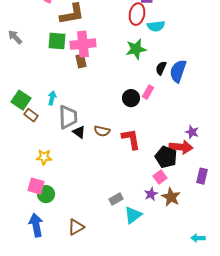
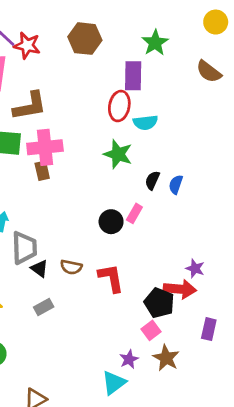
green star: (136, 49) -> (118, 154), turned 30
blue semicircle: (178, 71) -> (176, 184), size x0.6
purple star: (151, 194) -> (129, 359), moved
gray rectangle: (116, 199) -> (44, 307), moved

